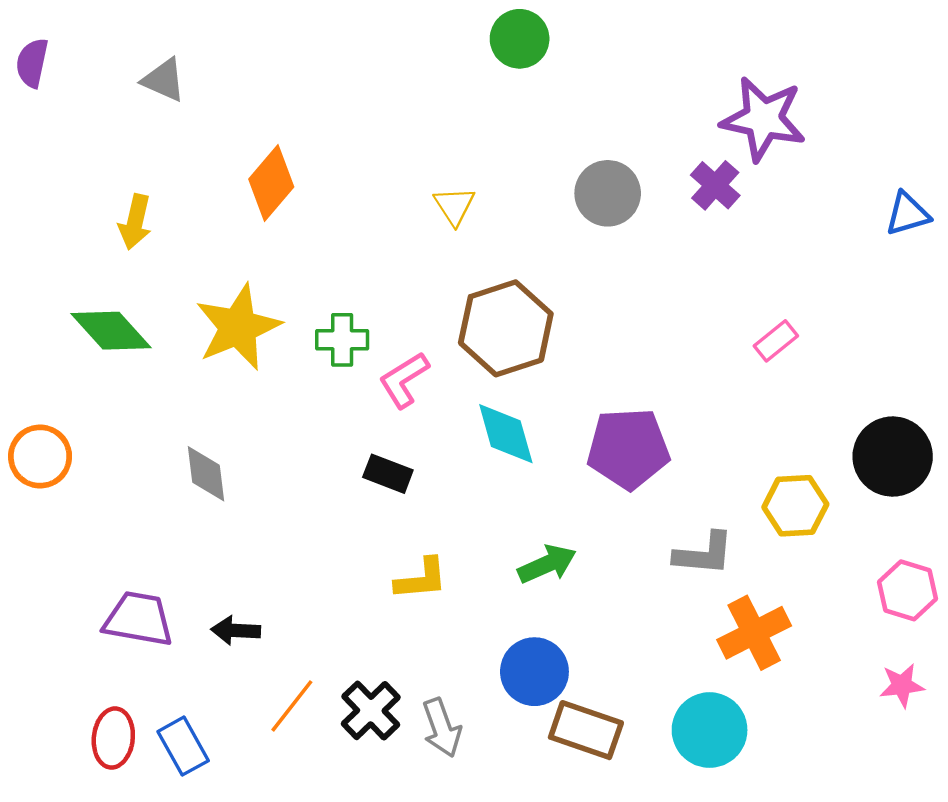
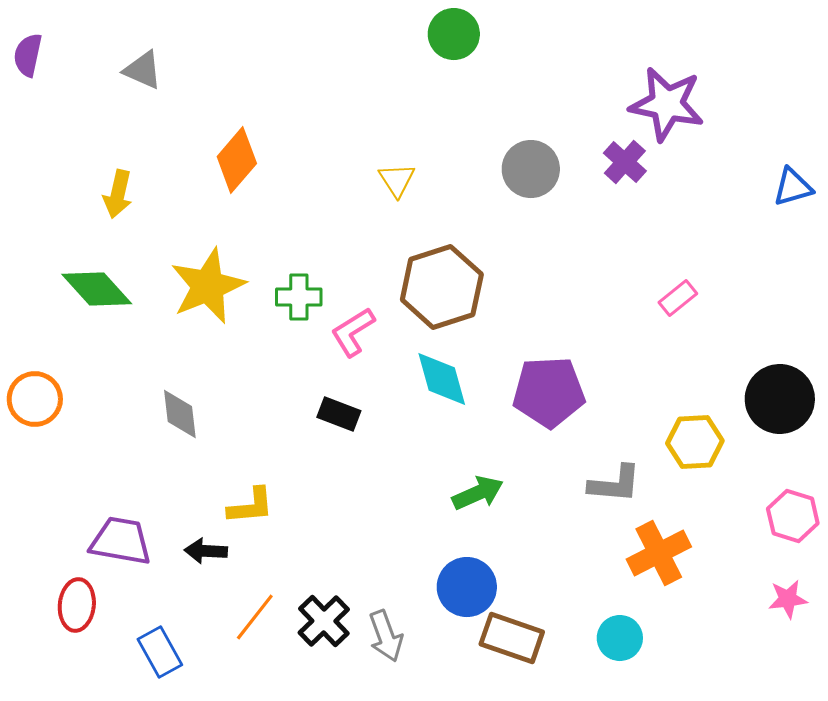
yellow L-shape: (421, 579) -> (251, 506), moved
cyan circle: (710, 730) -> (620, 638), size x0.7
red ellipse: (113, 738) -> (77, 605), moved

